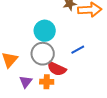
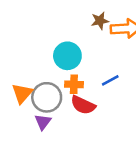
gray circle: (43, 54) -> (47, 97), moved
orange cross: (47, 82) -> (74, 84), moved

